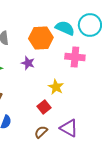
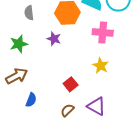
yellow star: (56, 87) -> (101, 66), moved

